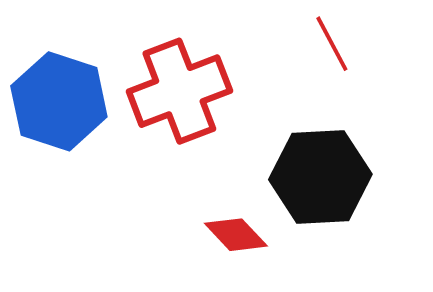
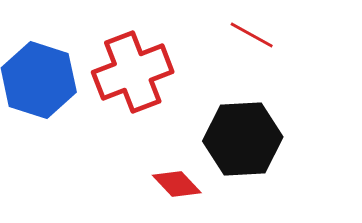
red line: (332, 44) -> (252, 35), turned -33

